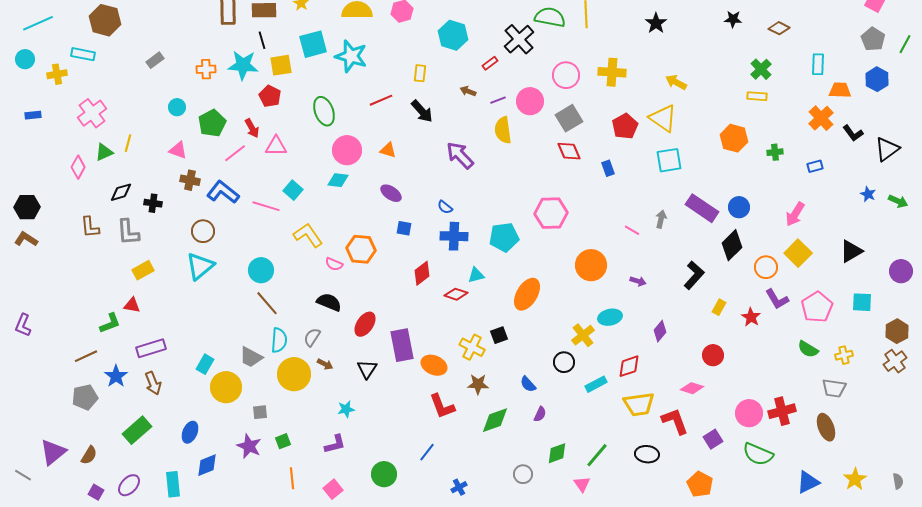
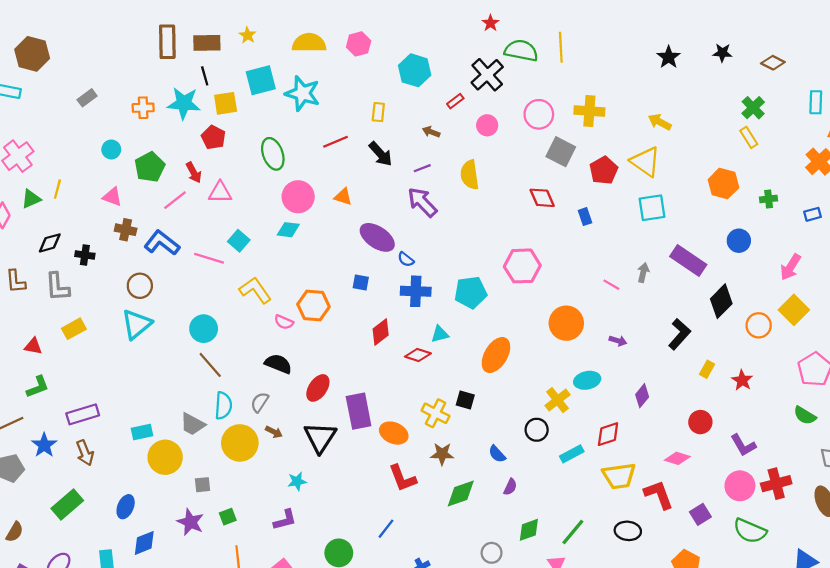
black star: (656, 23) -> (669, 57), moved
yellow rectangle: (757, 96) -> (749, 137), turned 54
purple line: (498, 100) -> (422, 168), moved
pink circle: (530, 101) -> (487, 125), moved, size x0.7
gray square: (569, 118) -> (561, 152), moved, turned -32
purple ellipse: (391, 193) -> (377, 237), moved, size x1.5
blue circle: (739, 207) -> (739, 241), moved
purple L-shape: (777, 299) -> (743, 445), moved
red triangle: (132, 305) -> (33, 346), moved
black square: (499, 335) -> (465, 400), turned 36
cyan rectangle: (205, 364) -> (142, 432), turned 48
black triangle: (367, 369) -> (320, 437), size x1.5

